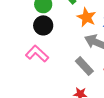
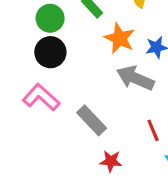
gray rectangle: (84, 66) -> (92, 120), moved

